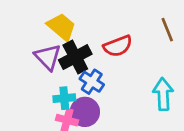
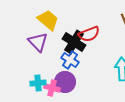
black cross: (75, 57) -> (74, 42), moved, turned -30
cyan cross: (64, 98) -> (38, 83), moved

